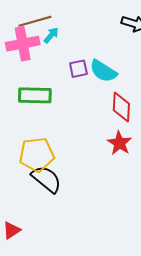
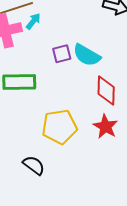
yellow pentagon: (37, 155) -> (59, 127), moved
black semicircle: (46, 179) -> (34, 165), size x0.7

